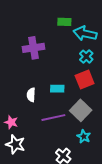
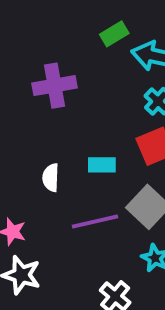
green rectangle: (64, 22) -> (114, 34), turned -32

